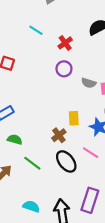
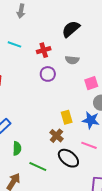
red cross: (65, 43) -> (44, 50), turned 32
gray semicircle: (89, 83) -> (72, 60), moved
green semicircle: (15, 139) -> (17, 148), turned 88

